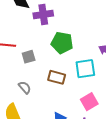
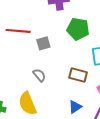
brown rectangle: (57, 77) -> (78, 75), moved

